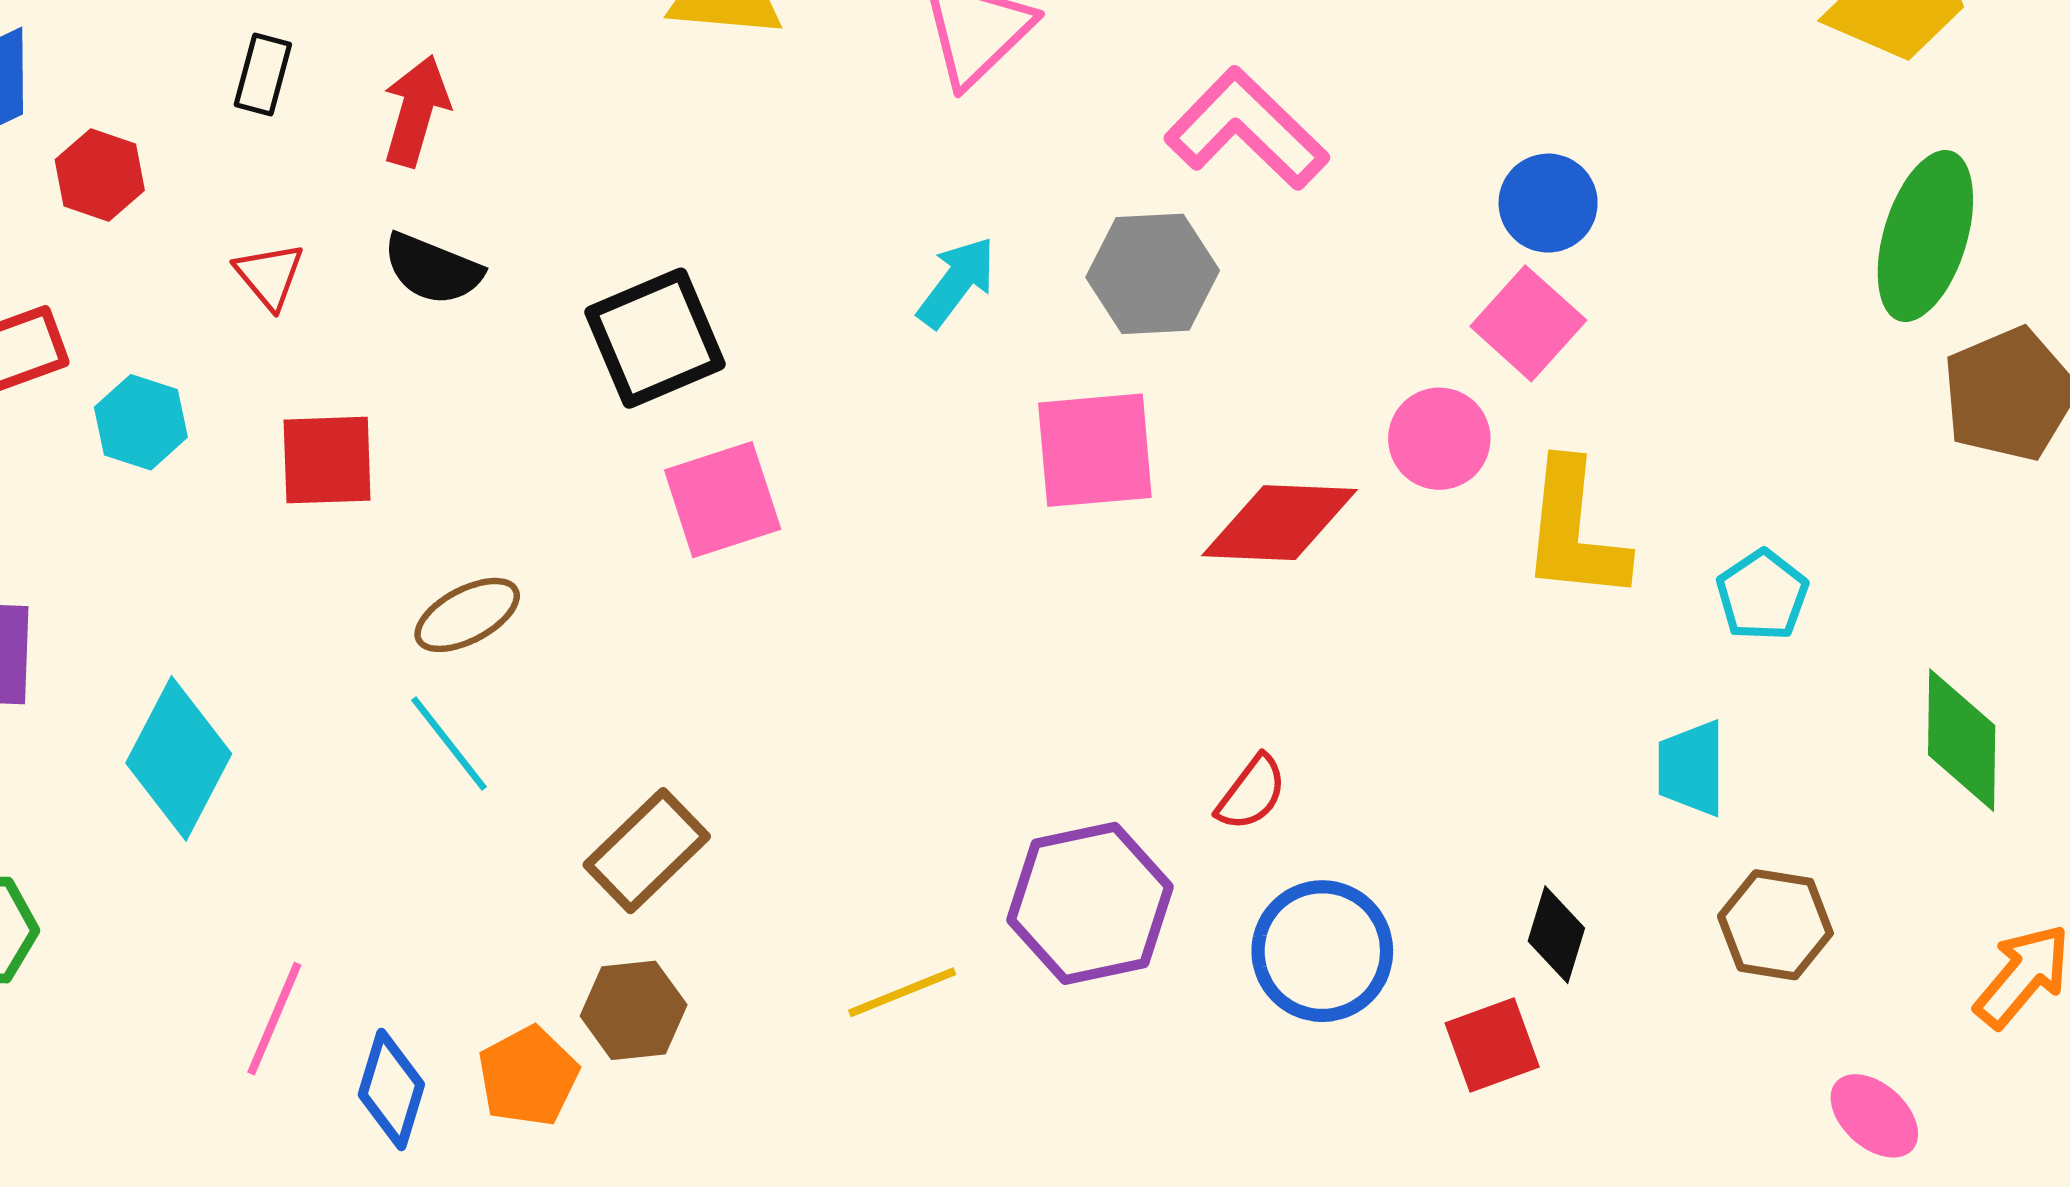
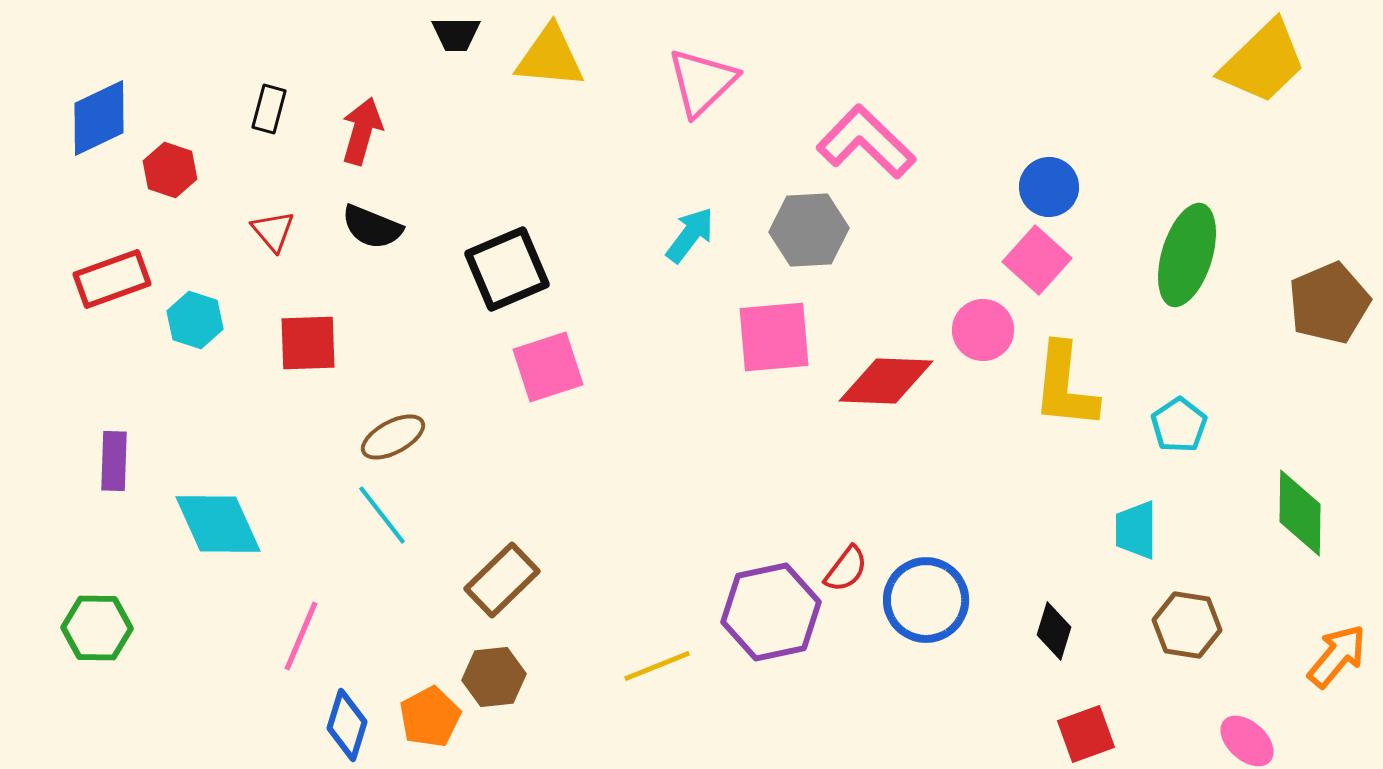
green ellipse: (1925, 236) -> (1187, 255), moved
cyan diamond: (179, 758) -> (218, 524), turned -52
red semicircle: (1251, 793) -> (846, 569), moved
blue circle: (1322, 951) -> (926, 600), moved
pink line: (274, 1019) -> (301, 636), moved
red square: (1492, 1045) -> (1086, 734), moved

